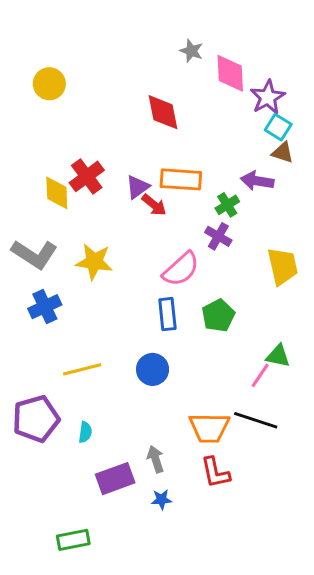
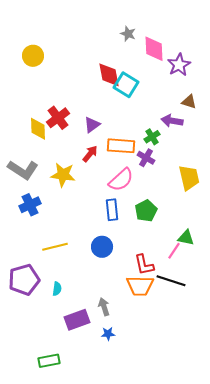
cyan square: (278, 127) -> (126, 85), moved, size x1.4
orange rectangle: (181, 179) -> (121, 146), moved
red arrow: (154, 205) -> (90, 154), moved, turned -90
red L-shape: (215, 473) -> (144, 265), moved

